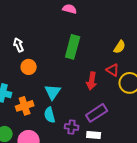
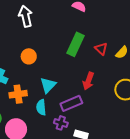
white arrow: (19, 45) -> (26, 16), moved, size x1.5
red triangle: (113, 70) -> (101, 49), moved
purple rectangle: (97, 113) -> (71, 103), moved

